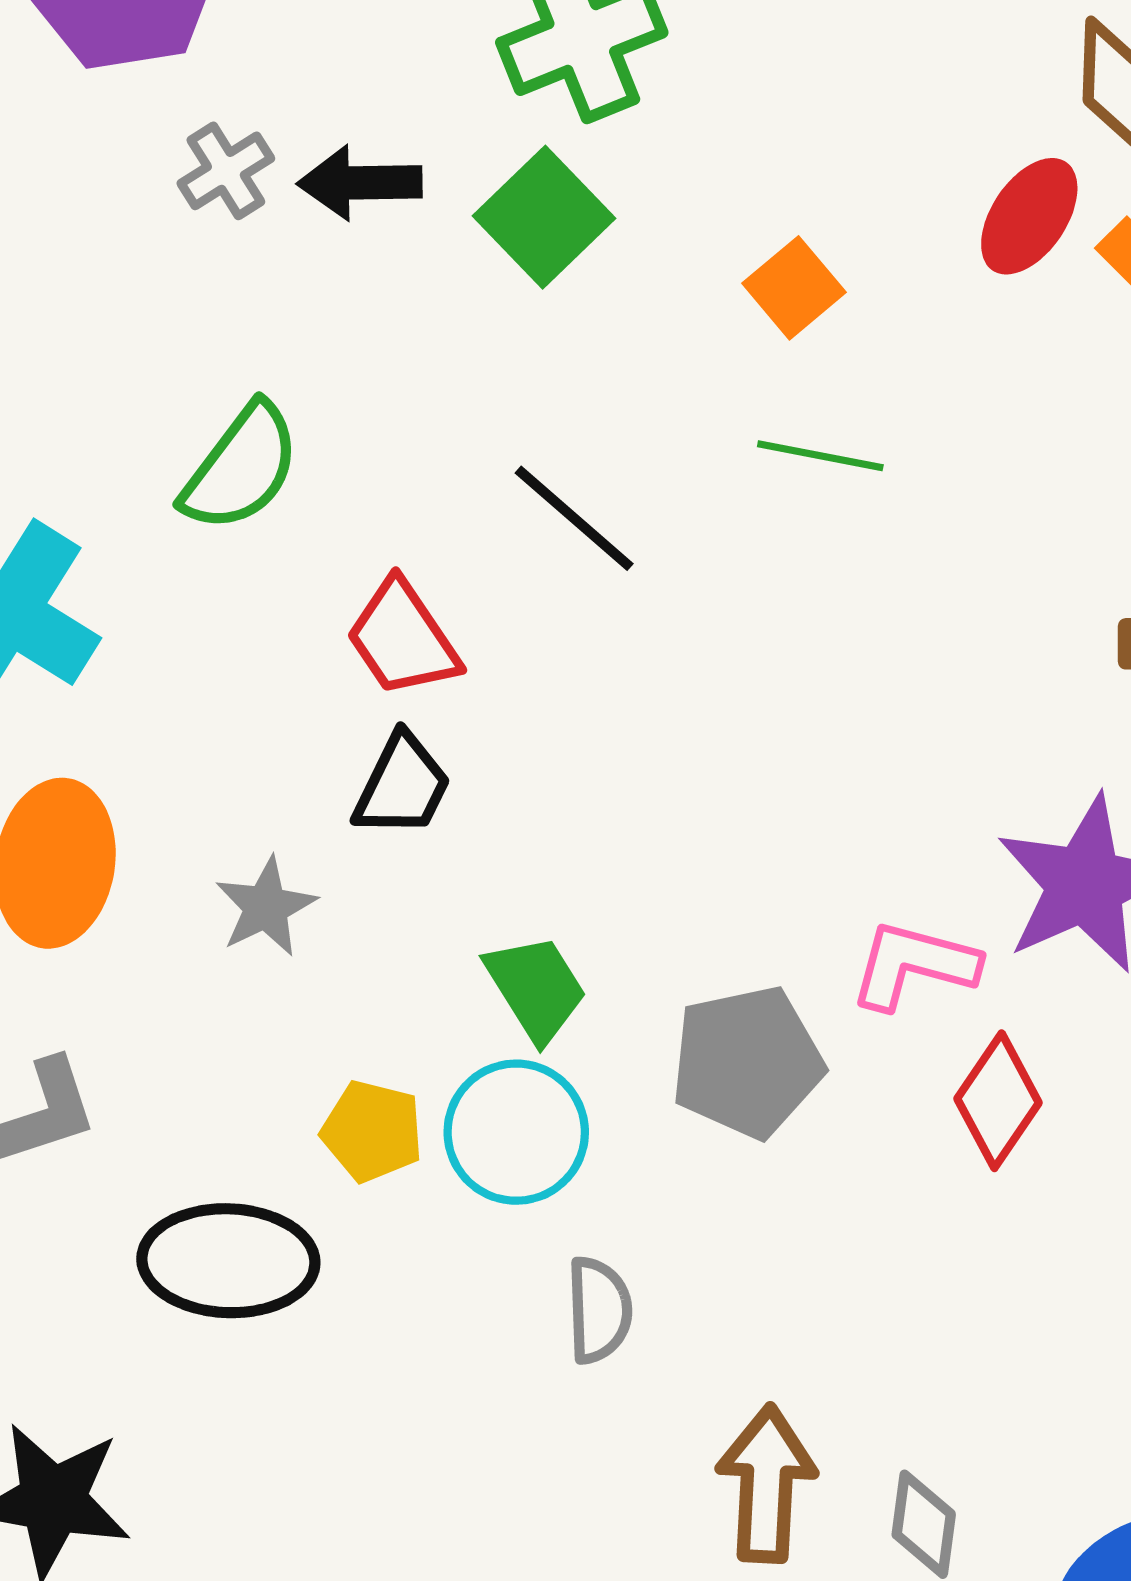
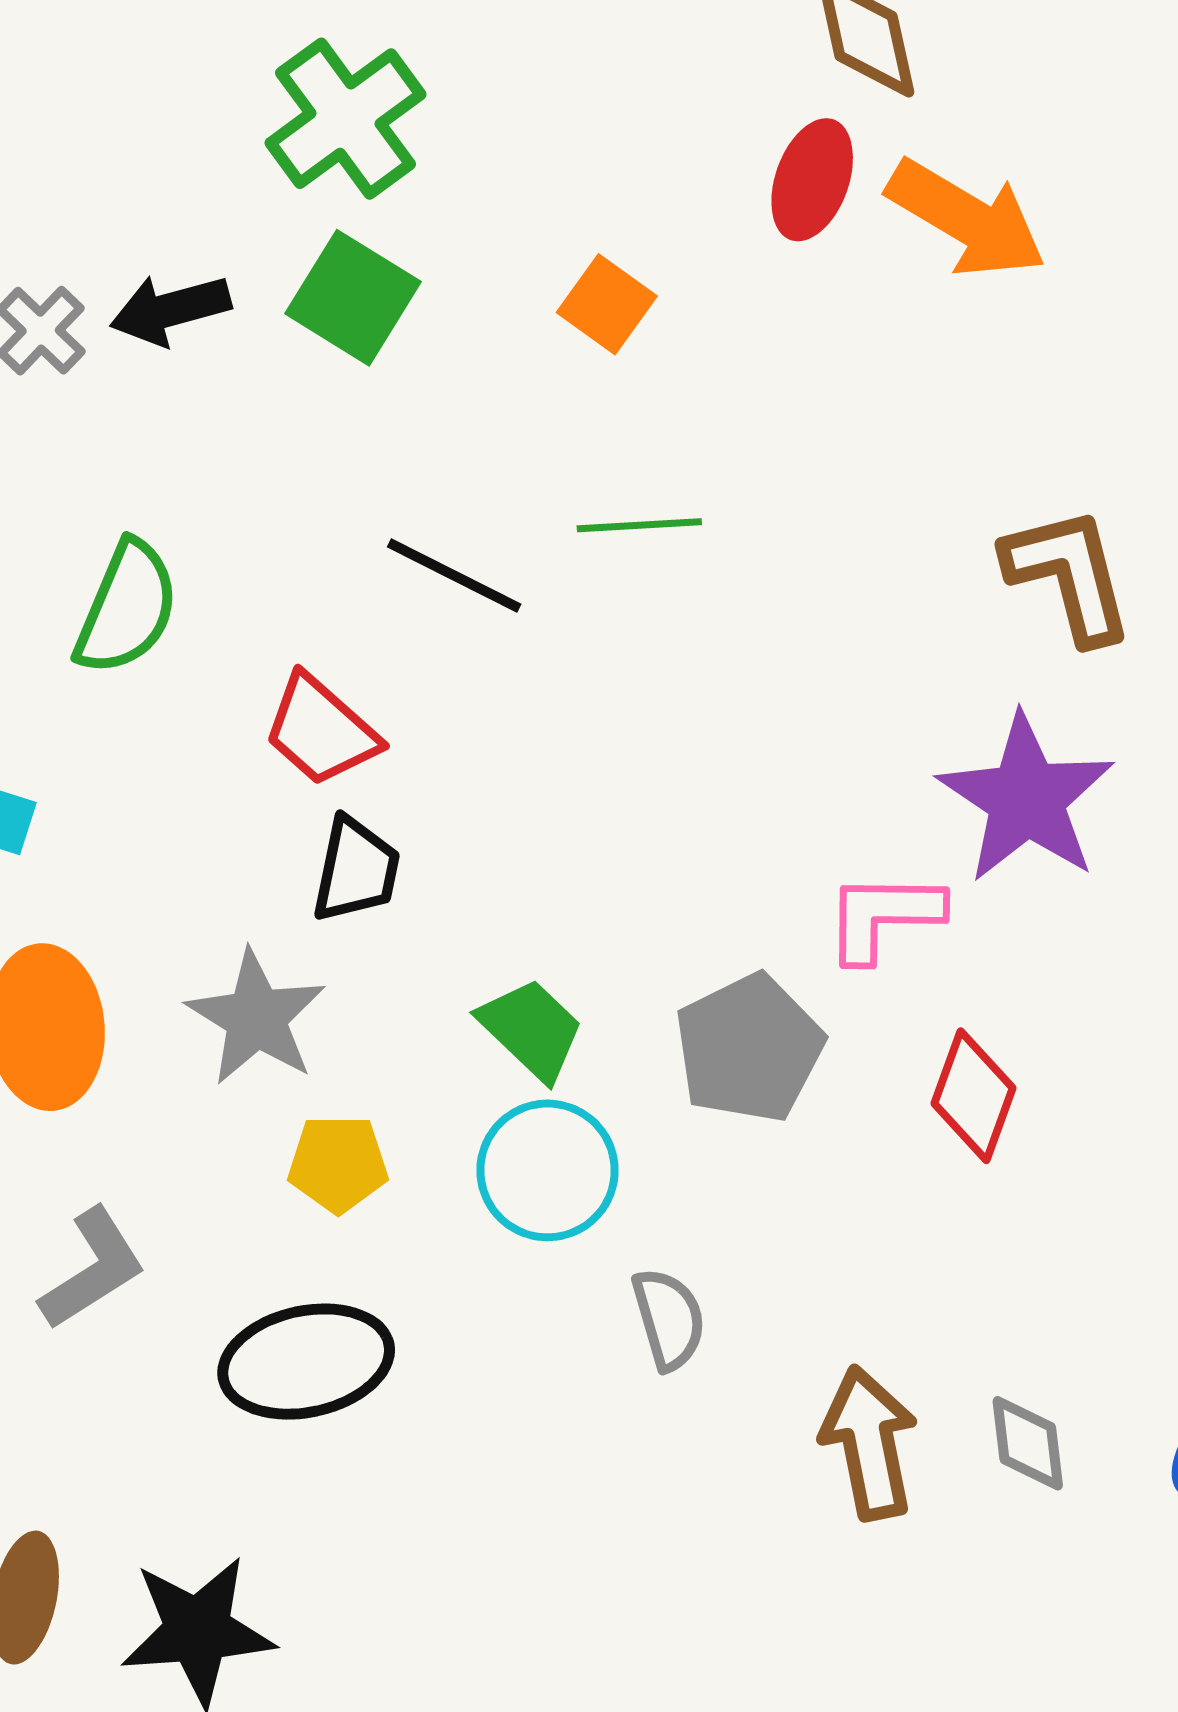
green line: (820, 456) -> (639, 525), moved
gray star: (266, 907) -> (256, 1018), size x1.4
red diamond: (998, 1101) -> (973, 1096), moved
yellow pentagon: (372, 1131) -> (338, 1164), moved

